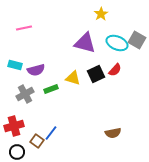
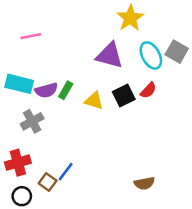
yellow star: (101, 14) -> (130, 18), size x1.5
cyan ellipse: (117, 43) -> (151, 55), turned 40
cyan rectangle: (15, 65) -> (19, 84), size x1.5
green rectangle: (51, 89) -> (66, 90), moved, turned -40
brown semicircle: (113, 133) -> (144, 183), moved

